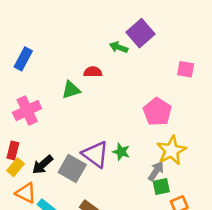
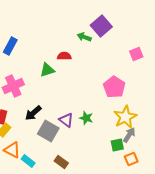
pink square: (186, 69) -> (136, 54), turned -32
purple triangle: (95, 154) -> (66, 120), size x0.7
black arrow: (43, 165) -> (33, 113), moved
gray arrow: (156, 171) -> (129, 135), moved

